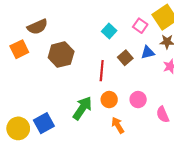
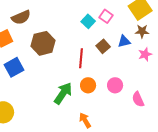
pink square: (140, 26) -> (106, 16), moved
blue square: (44, 123) -> (14, 67), moved
orange arrow: (118, 125) -> (85, 120), moved

